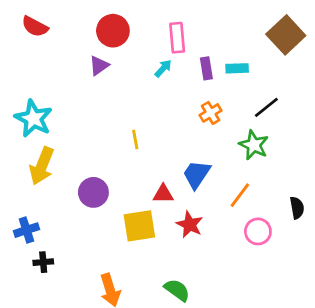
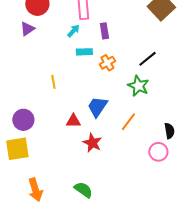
cyan rectangle: (237, 68) -> (84, 52), moved
yellow square: (139, 226) -> (17, 149), moved
pink circle: (258, 231) -> (158, 152), moved

